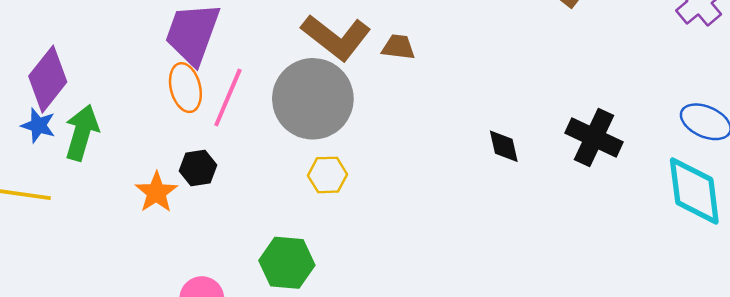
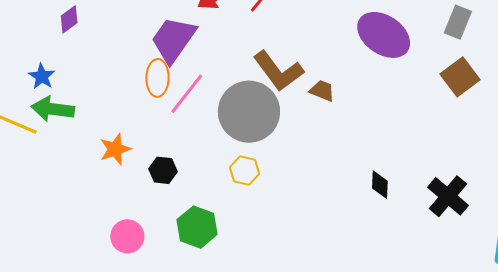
purple diamond: (48, 79) -> (69, 19), moved, size x0.6
green arrow: (82, 133) -> (53, 109), moved, turned -114
black hexagon: (198, 168) -> (163, 170), moved

